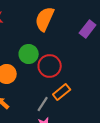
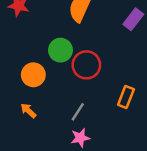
orange rectangle: (62, 92) -> (126, 97), moved, turned -30

